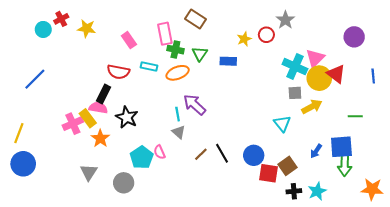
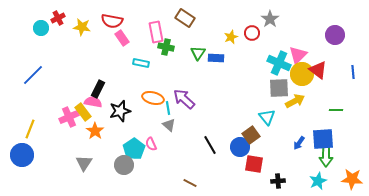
green triangle: (200, 54) -> (198, 53), moved
red semicircle: (118, 72) -> (112, 21), moved
orange ellipse: (178, 73) -> (153, 98), moved, turned 35
gray square: (295, 93) -> (279, 88), size x1.5
black star: (127, 117) -> (120, 111), turned 30
yellow line: (19, 133) -> (30, 129), moved
brown line: (201, 154) -> (190, 183), moved, turned 72
brown square: (288, 166) -> (251, 135), moved
gray circle: (124, 183) -> (124, 165), moved
cyan star: (317, 191) -> (318, 181), moved

